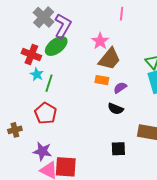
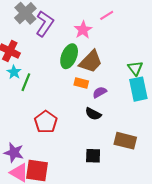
pink line: (122, 14) -> (107, 15), turned 48
pink star: (100, 41) -> (83, 30), moved
green ellipse: (56, 46) -> (69, 56), moved, turned -35
red pentagon: (46, 113) -> (46, 122), moved

